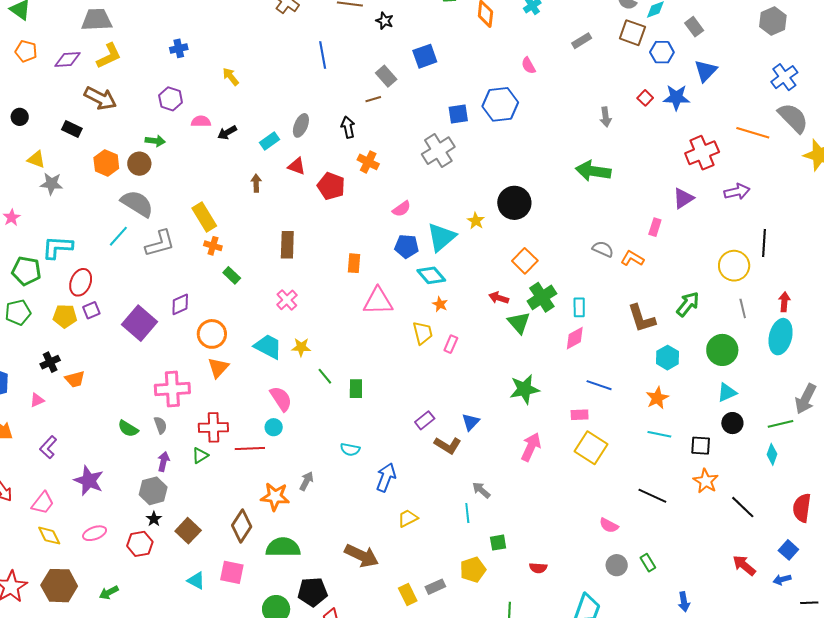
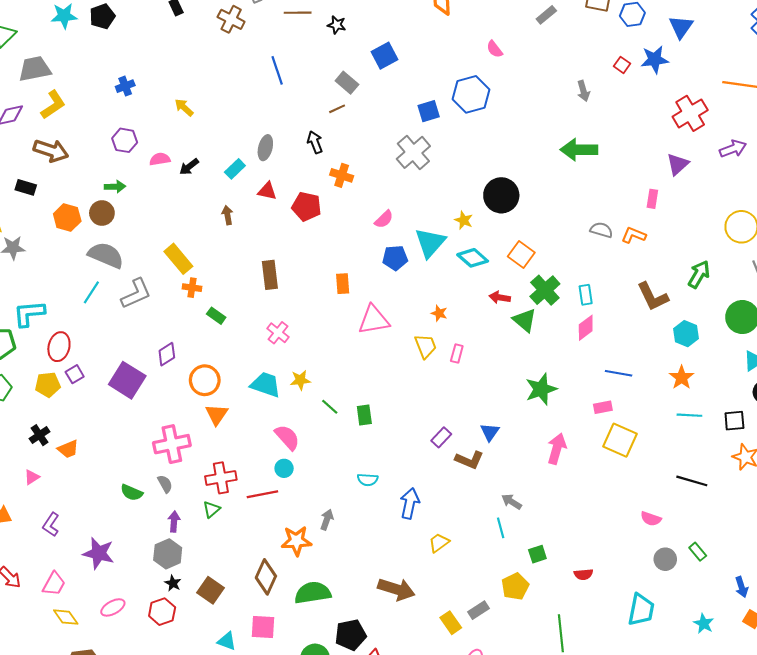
cyan diamond: (431, 275) -> (473, 258), moved

